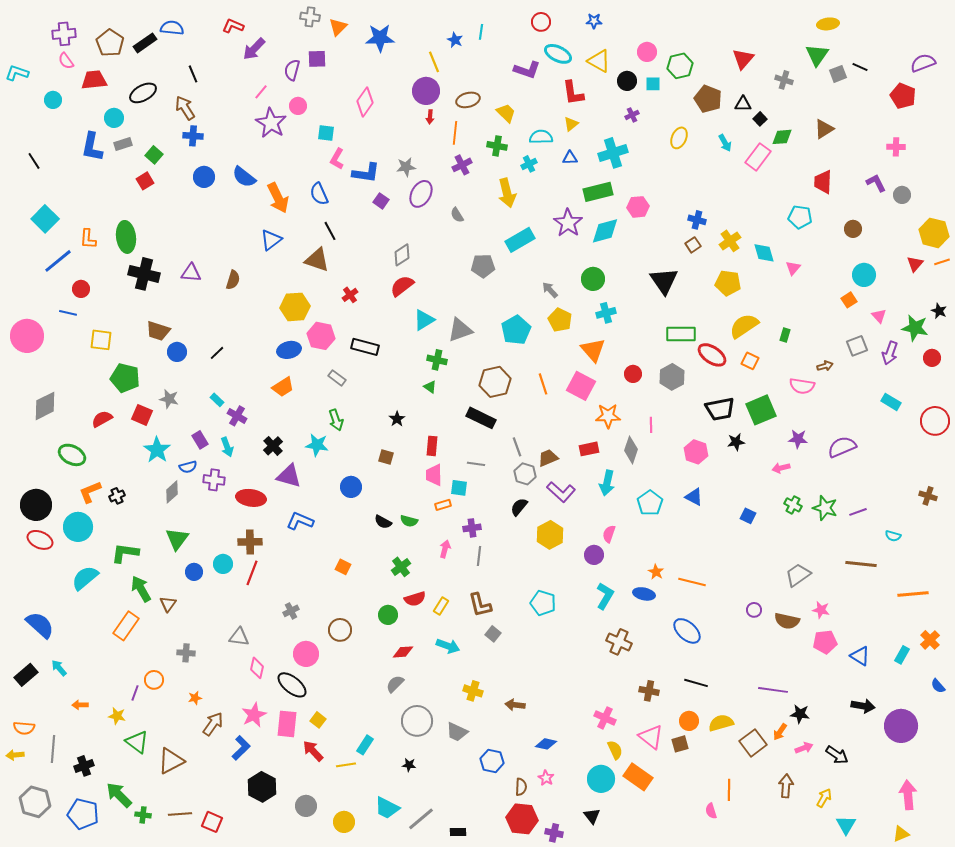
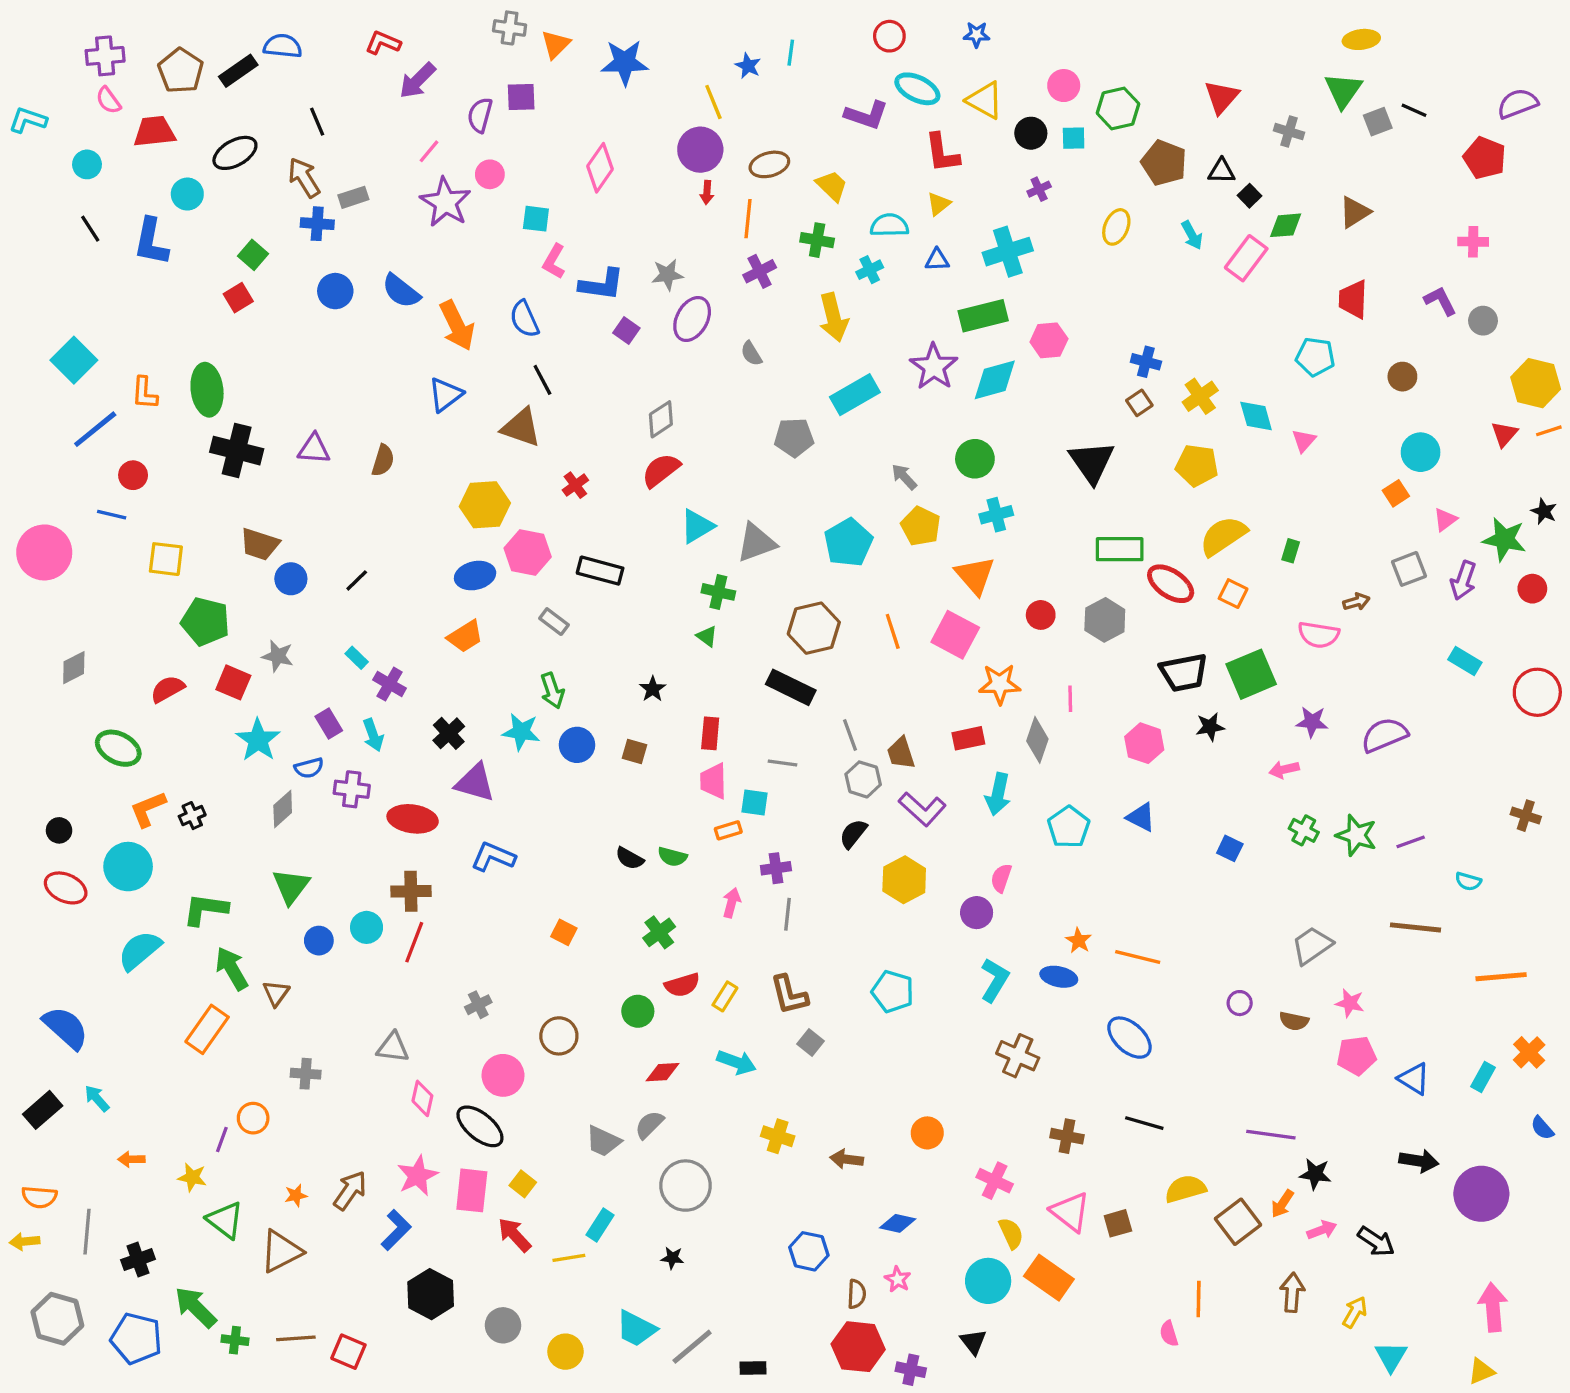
gray rectangle: (123, 144) -> (353, 197), moved
black line: (34, 161) -> (90, 229), moved
pink triangle: (879, 316) -> (1445, 520), turned 35
gray diamond: (45, 406) -> (74, 668), size x0.7
brown trapezoid: (548, 458) -> (901, 753), turned -85
blue circle: (351, 487) -> (577, 745), moved
black circle: (36, 505) -> (59, 830), size x0.5
brown semicircle: (787, 621) -> (1294, 1021), size x0.7
orange star: (195, 698) -> (296, 1195), moved
orange circle: (689, 721) -> (927, 1133), moved
gray trapezoid: (457, 732) -> (603, 1141), moved

